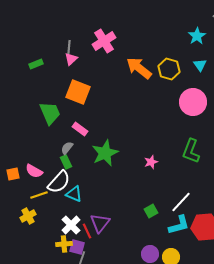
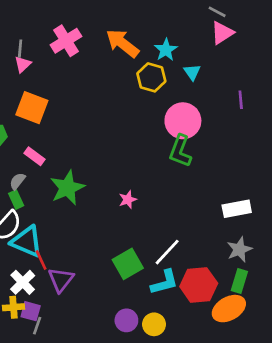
cyan star: (197, 36) -> (166, 50), moved
orange arrow: (139, 68) -> (122, 43), moved
green L-shape: (191, 151) -> (180, 151), moved
cyan triangle: (74, 194) -> (27, 242), size x1.5
green square: (151, 211) -> (128, 264), size x1.6
red line: (87, 231) -> (41, 260), moved

